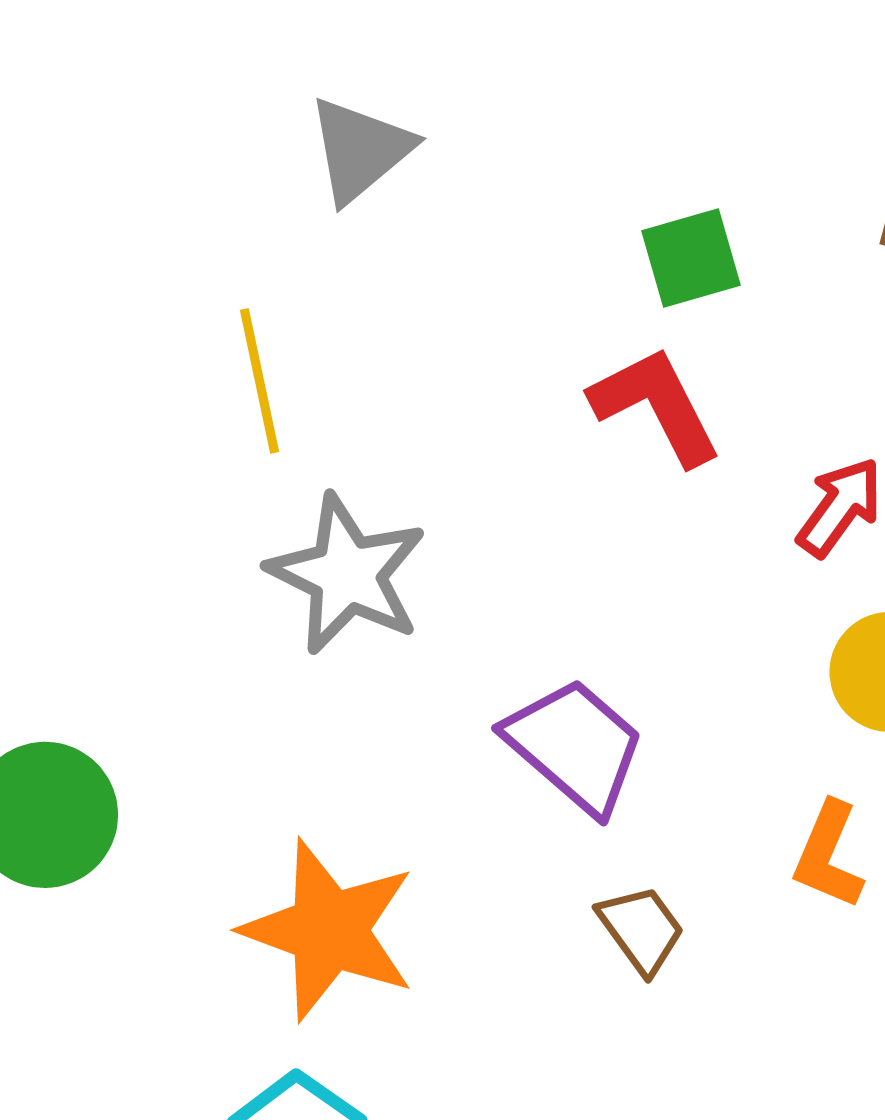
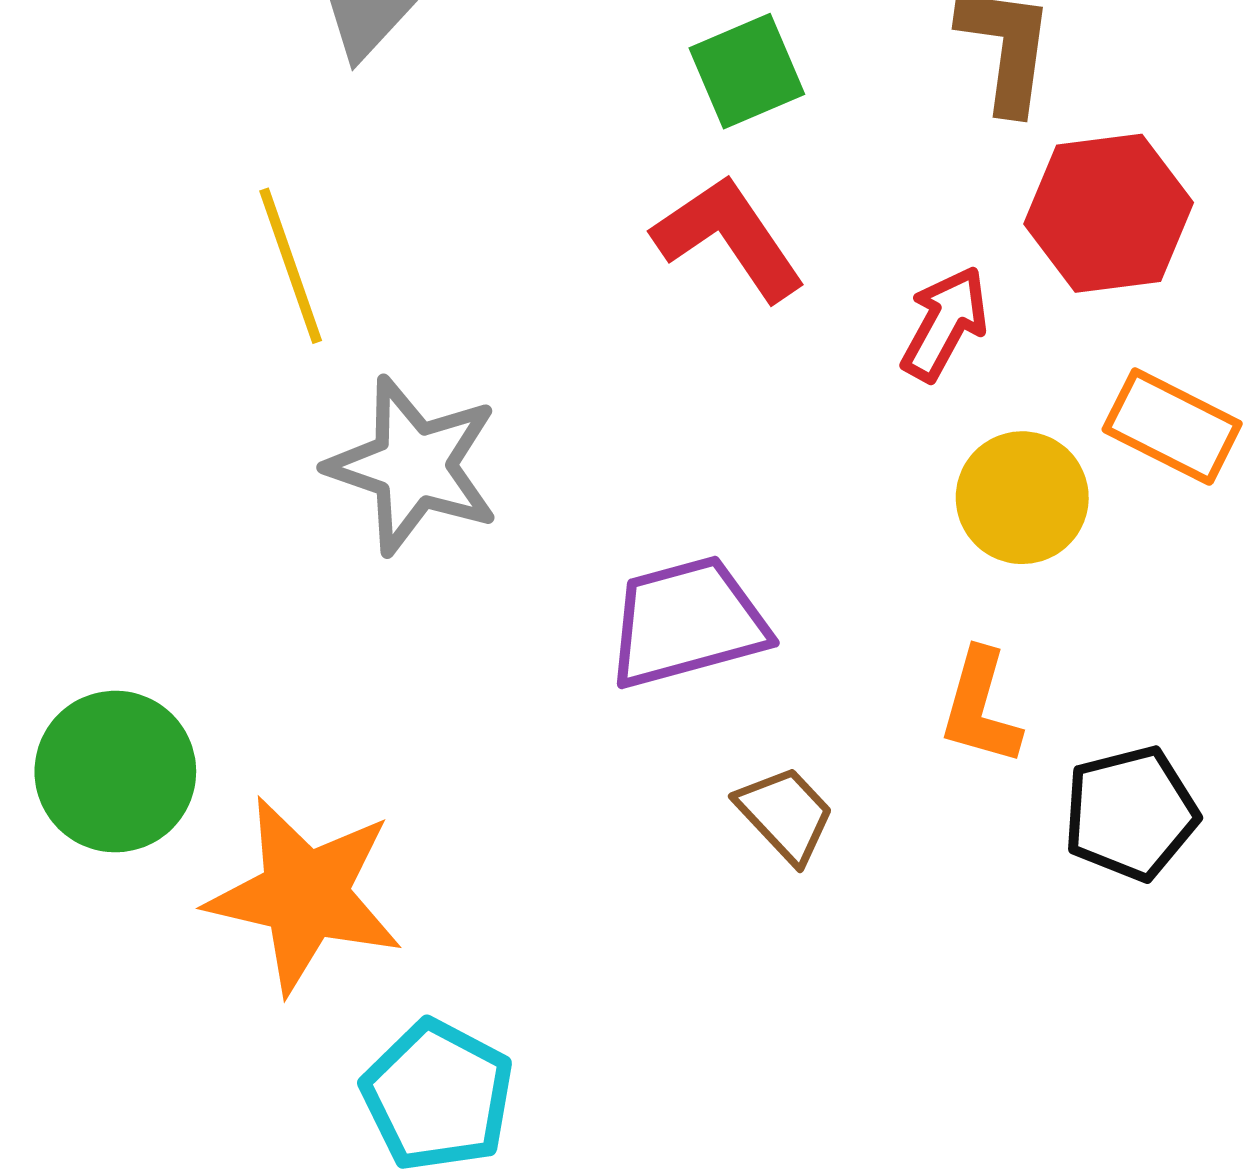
purple trapezoid: (575, 746) -> (687, 622), turned -49
orange star: (329, 930) -> (305, 895), moved

